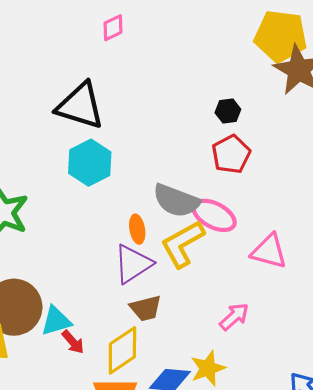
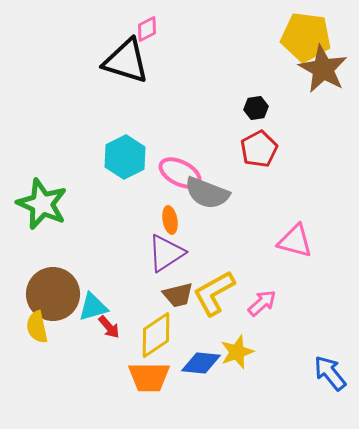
black triangle: (80, 106) -> (126, 61), moved
pink ellipse: (214, 215) -> (180, 173), moved
yellow L-shape: (183, 244) -> (214, 293), moved

